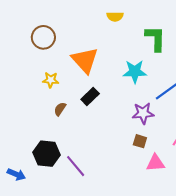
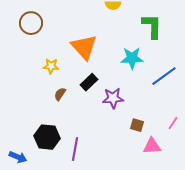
brown circle: (43, 37) -> (31, 23), moved
purple star: (143, 113) -> (113, 98), moved
purple line: (76, 166) -> (75, 149), turned 50

